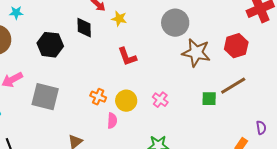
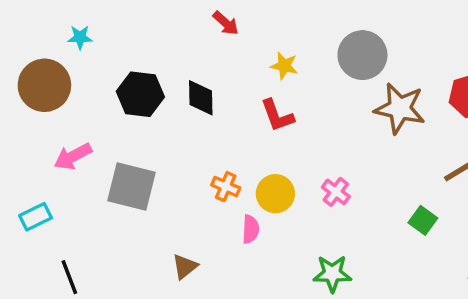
yellow star: (119, 19) -> (284, 66), moved
black diamond: (84, 28) -> (201, 98), moved
green square: (209, 99) -> (423, 220), moved, turned 35

